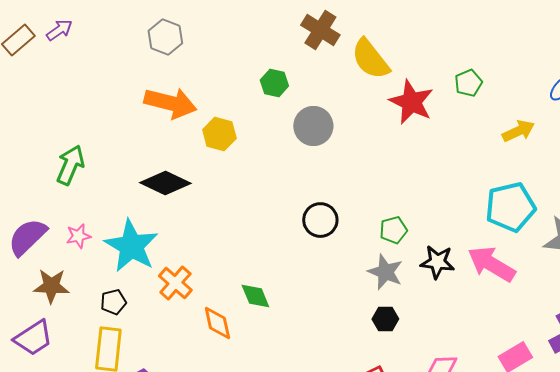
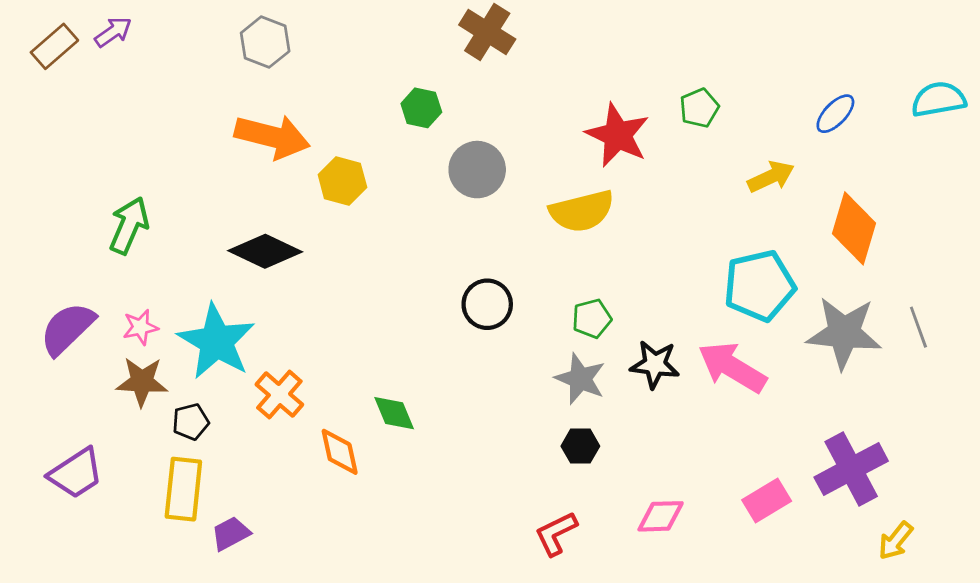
yellow semicircle: (370, 59) -> (582, 211), moved, turned -66
brown star: (51, 286) -> (142, 382), moved

